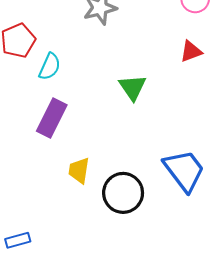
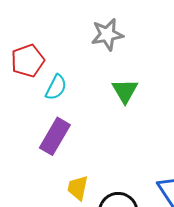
green triangle: (133, 87) -> (125, 91), moved

